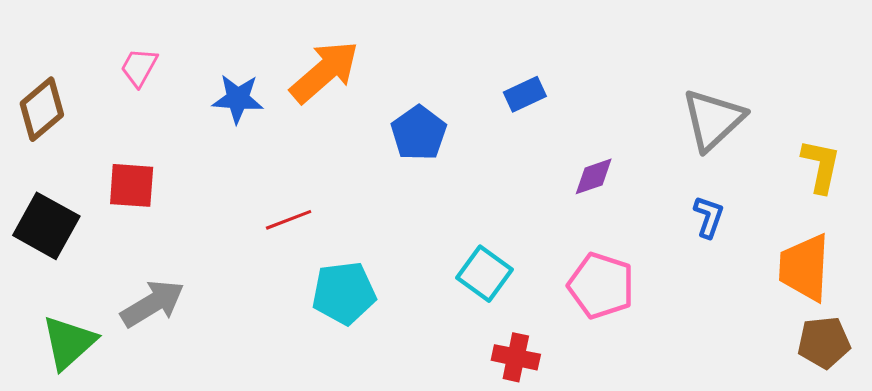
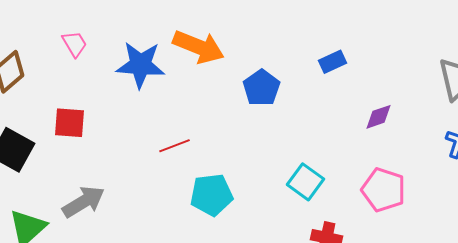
pink trapezoid: (139, 67) -> (75, 44), turned 120
orange arrow: (324, 72) -> (199, 47), turned 63
blue star: (238, 99) -> (141, 65), size x1.4

